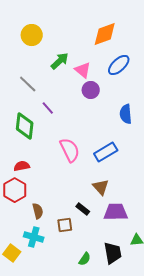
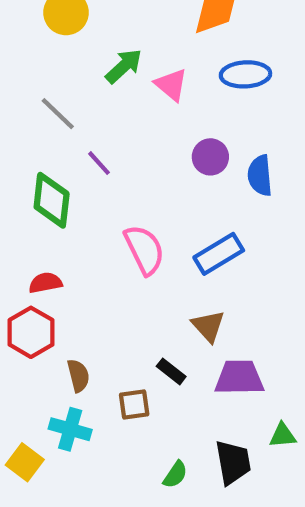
blue ellipse: (119, 65) -> (245, 74), turned 40
purple circle: (91, 90) -> (210, 157), moved

